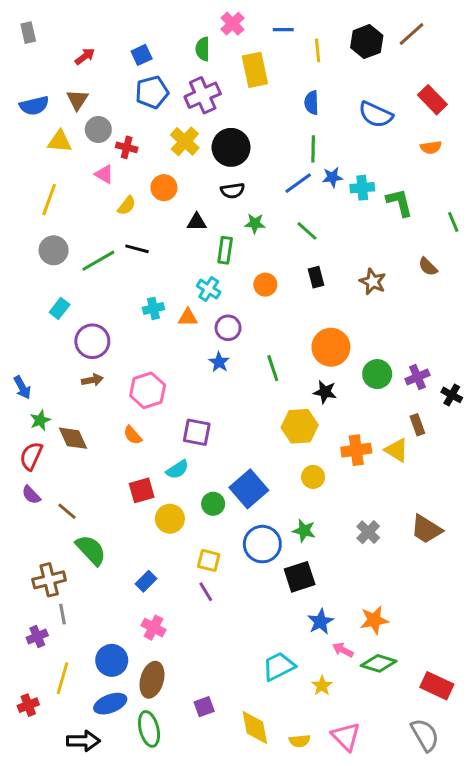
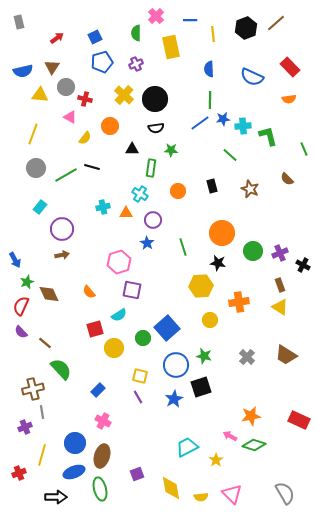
purple cross: (203, 95) -> (136, 64), size x0.6
green line: (307, 231) -> (230, 155), moved
pink hexagon: (148, 390) -> (119, 262), moved
yellow triangle: (397, 450) -> (280, 307), moved
blue star: (320, 622) -> (174, 399), moved
red rectangle: (437, 686) -> (299, 420), moved

